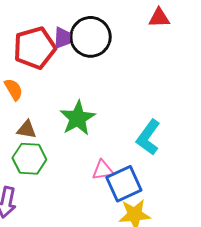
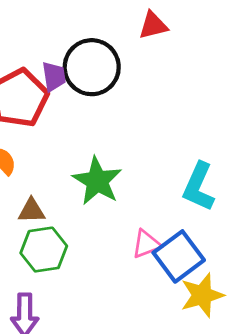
red triangle: (159, 18) -> (153, 25), moved

